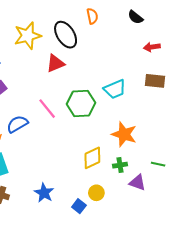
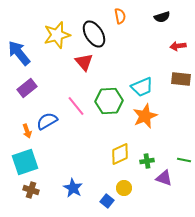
black semicircle: (135, 17) -> (162, 17), turned -56
red triangle: (55, 63) -> (84, 62), turned -48
orange star: (124, 134) -> (145, 116), moved, turned 30

